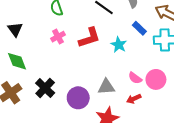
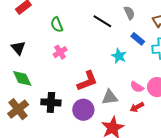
red L-shape: (89, 38) -> (87, 81), moved
black cross: (45, 88) -> (51, 102), turned -36

